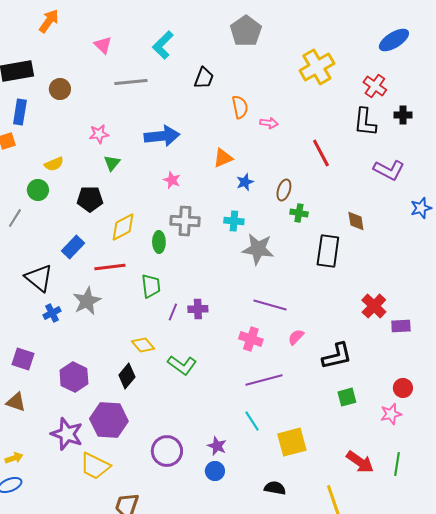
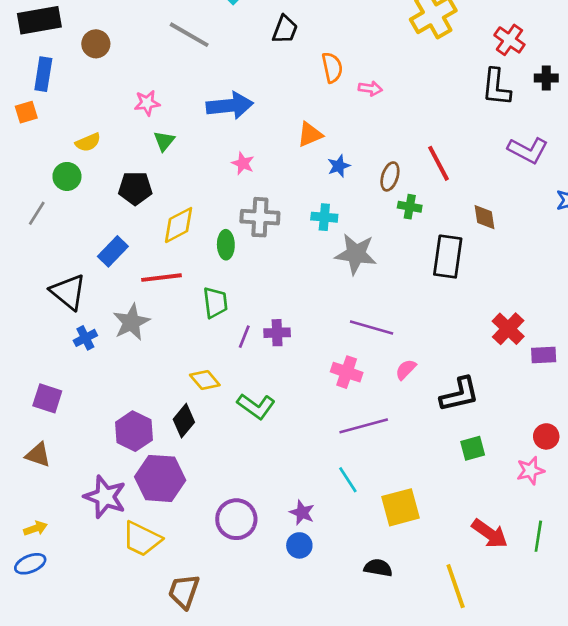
gray line: (131, 82) -> (189, 35), turned 36
red line: (321, 153) -> (439, 163), moved
purple hexagon: (74, 377) -> (134, 431), moved

